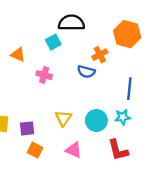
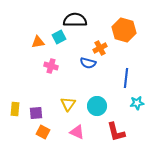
orange triangle: (18, 55) -> (38, 42), moved, turned -32
cyan star: (123, 117) -> (137, 103), moved

